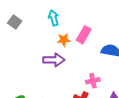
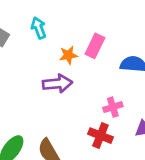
cyan arrow: (54, 18) -> (39, 28), moved

